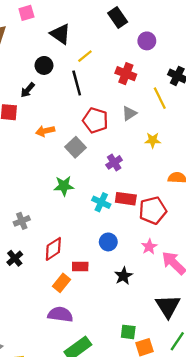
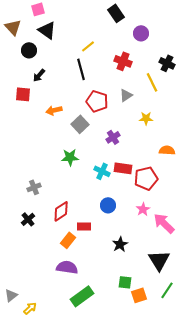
black triangle: (60, 34) -> (47, 30), moved
black circle: (44, 65) -> (29, 50), moved
black star: (123, 276) -> (120, 244), moved

